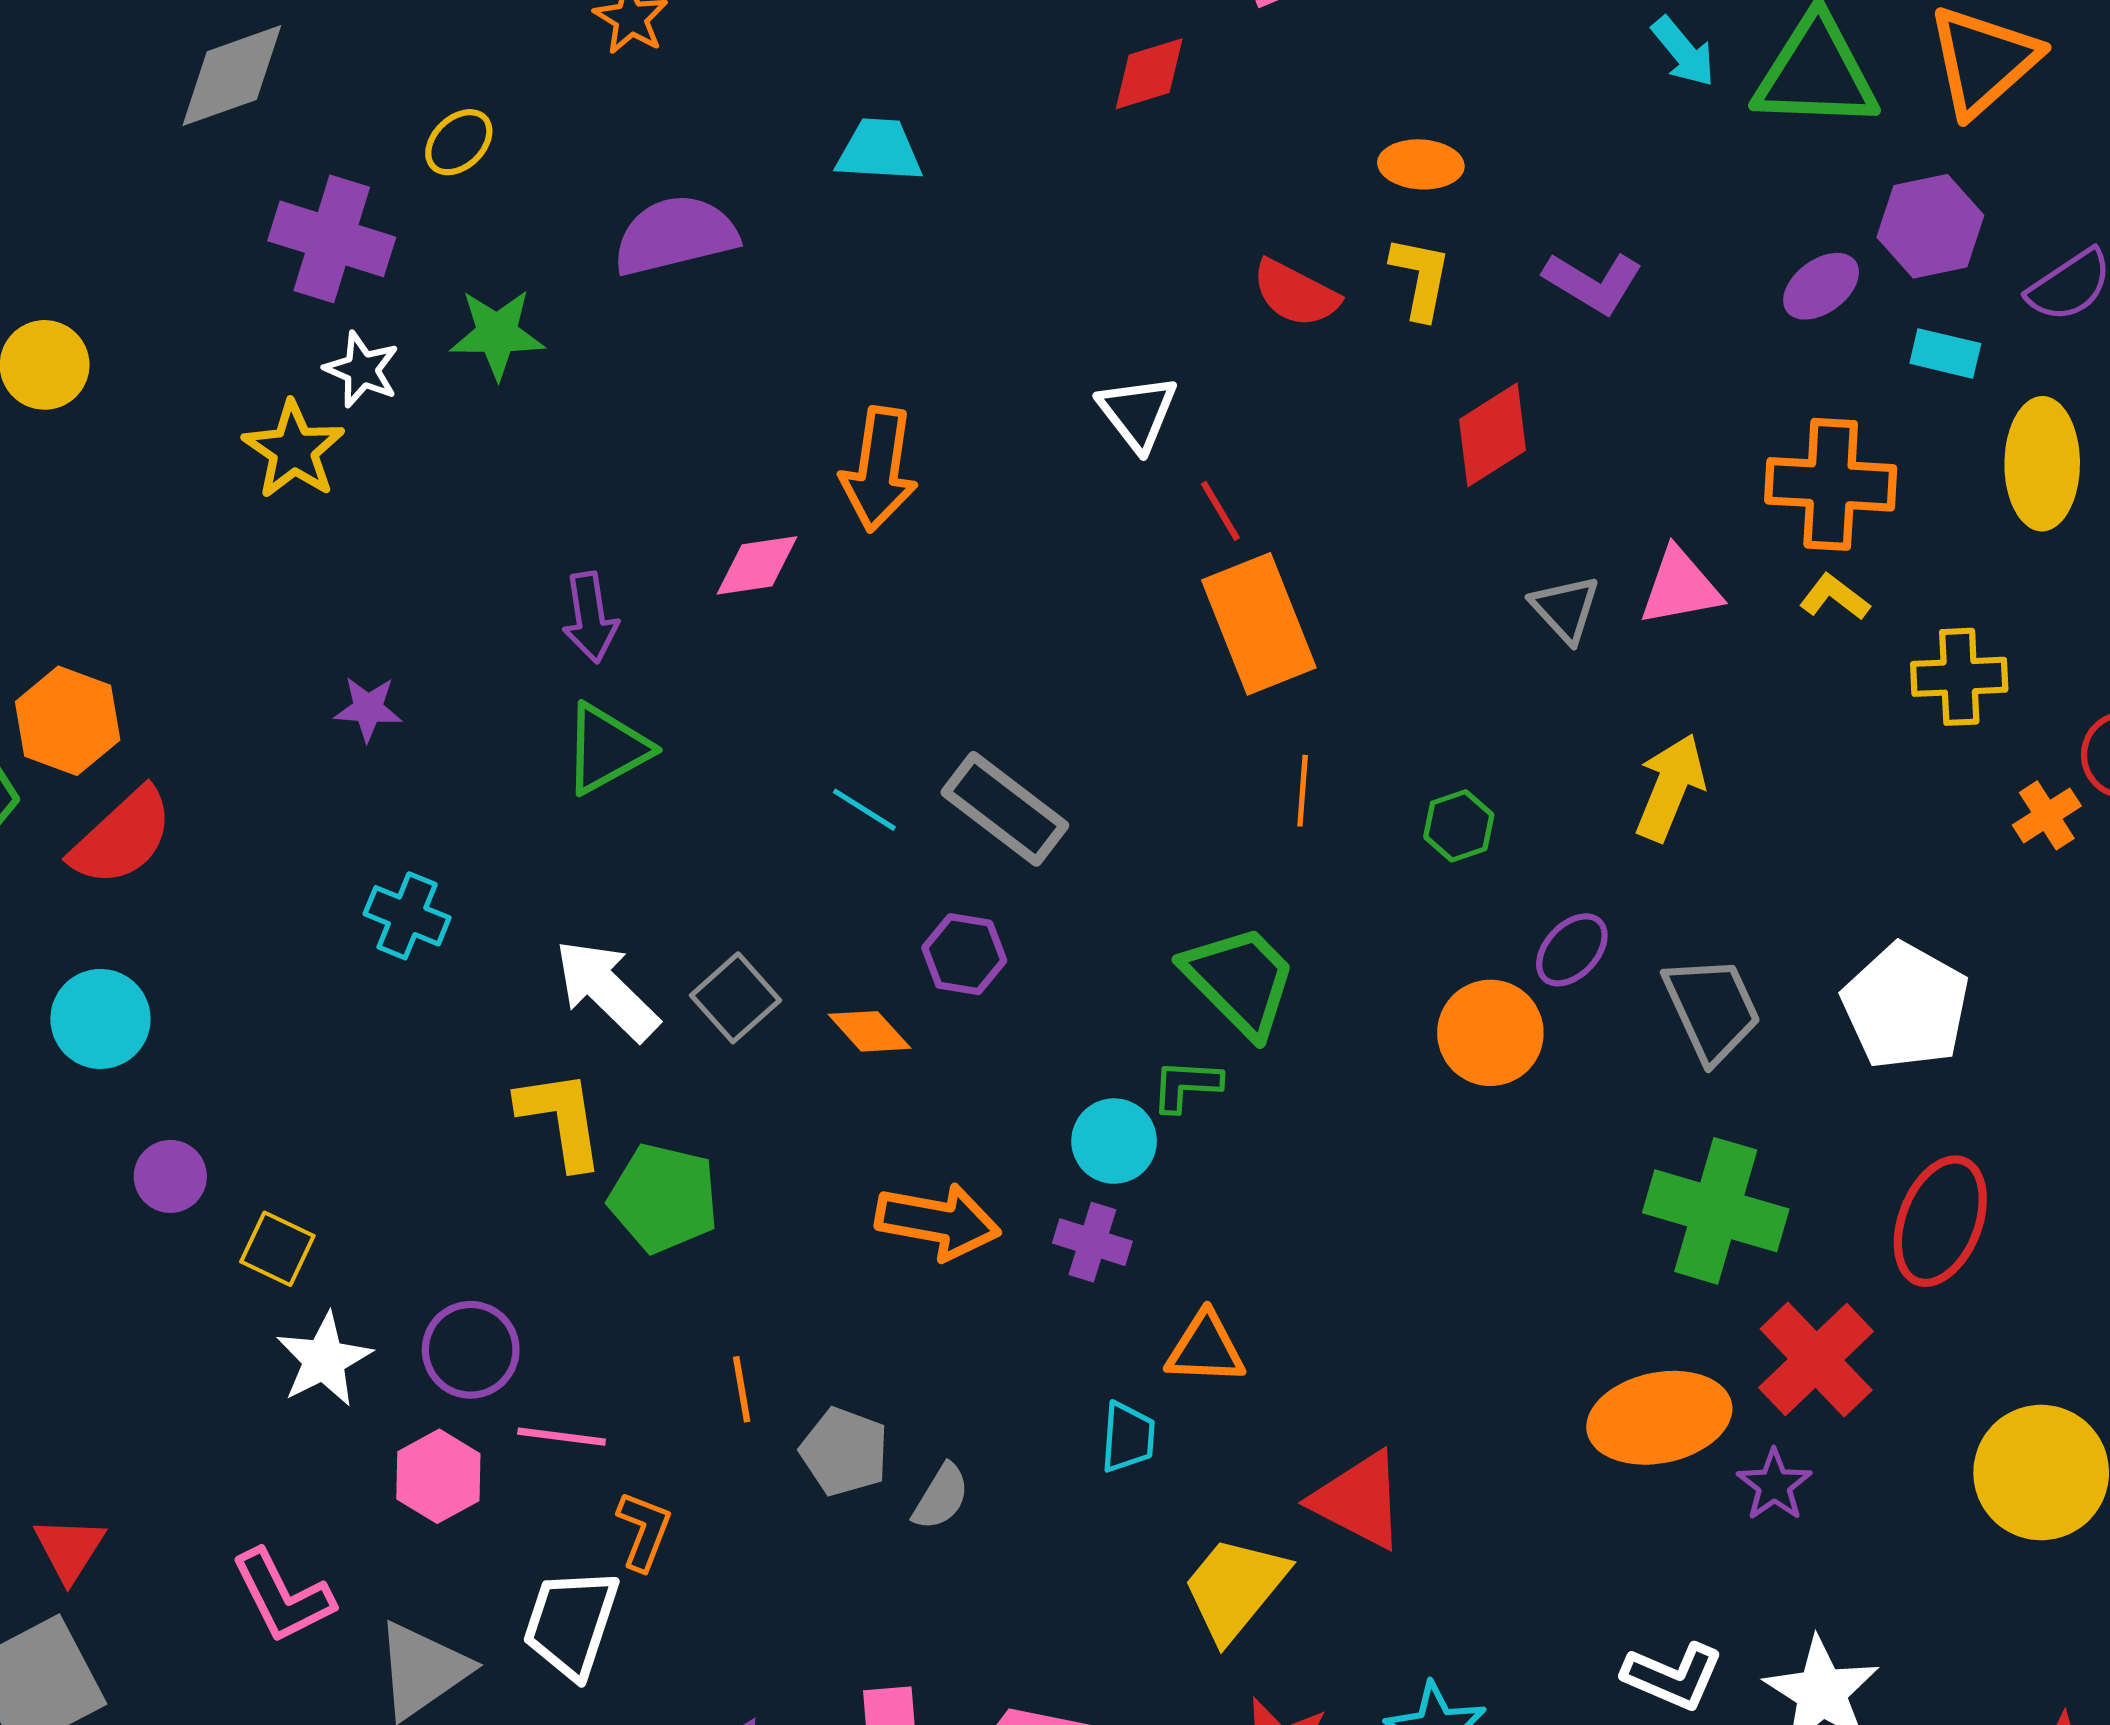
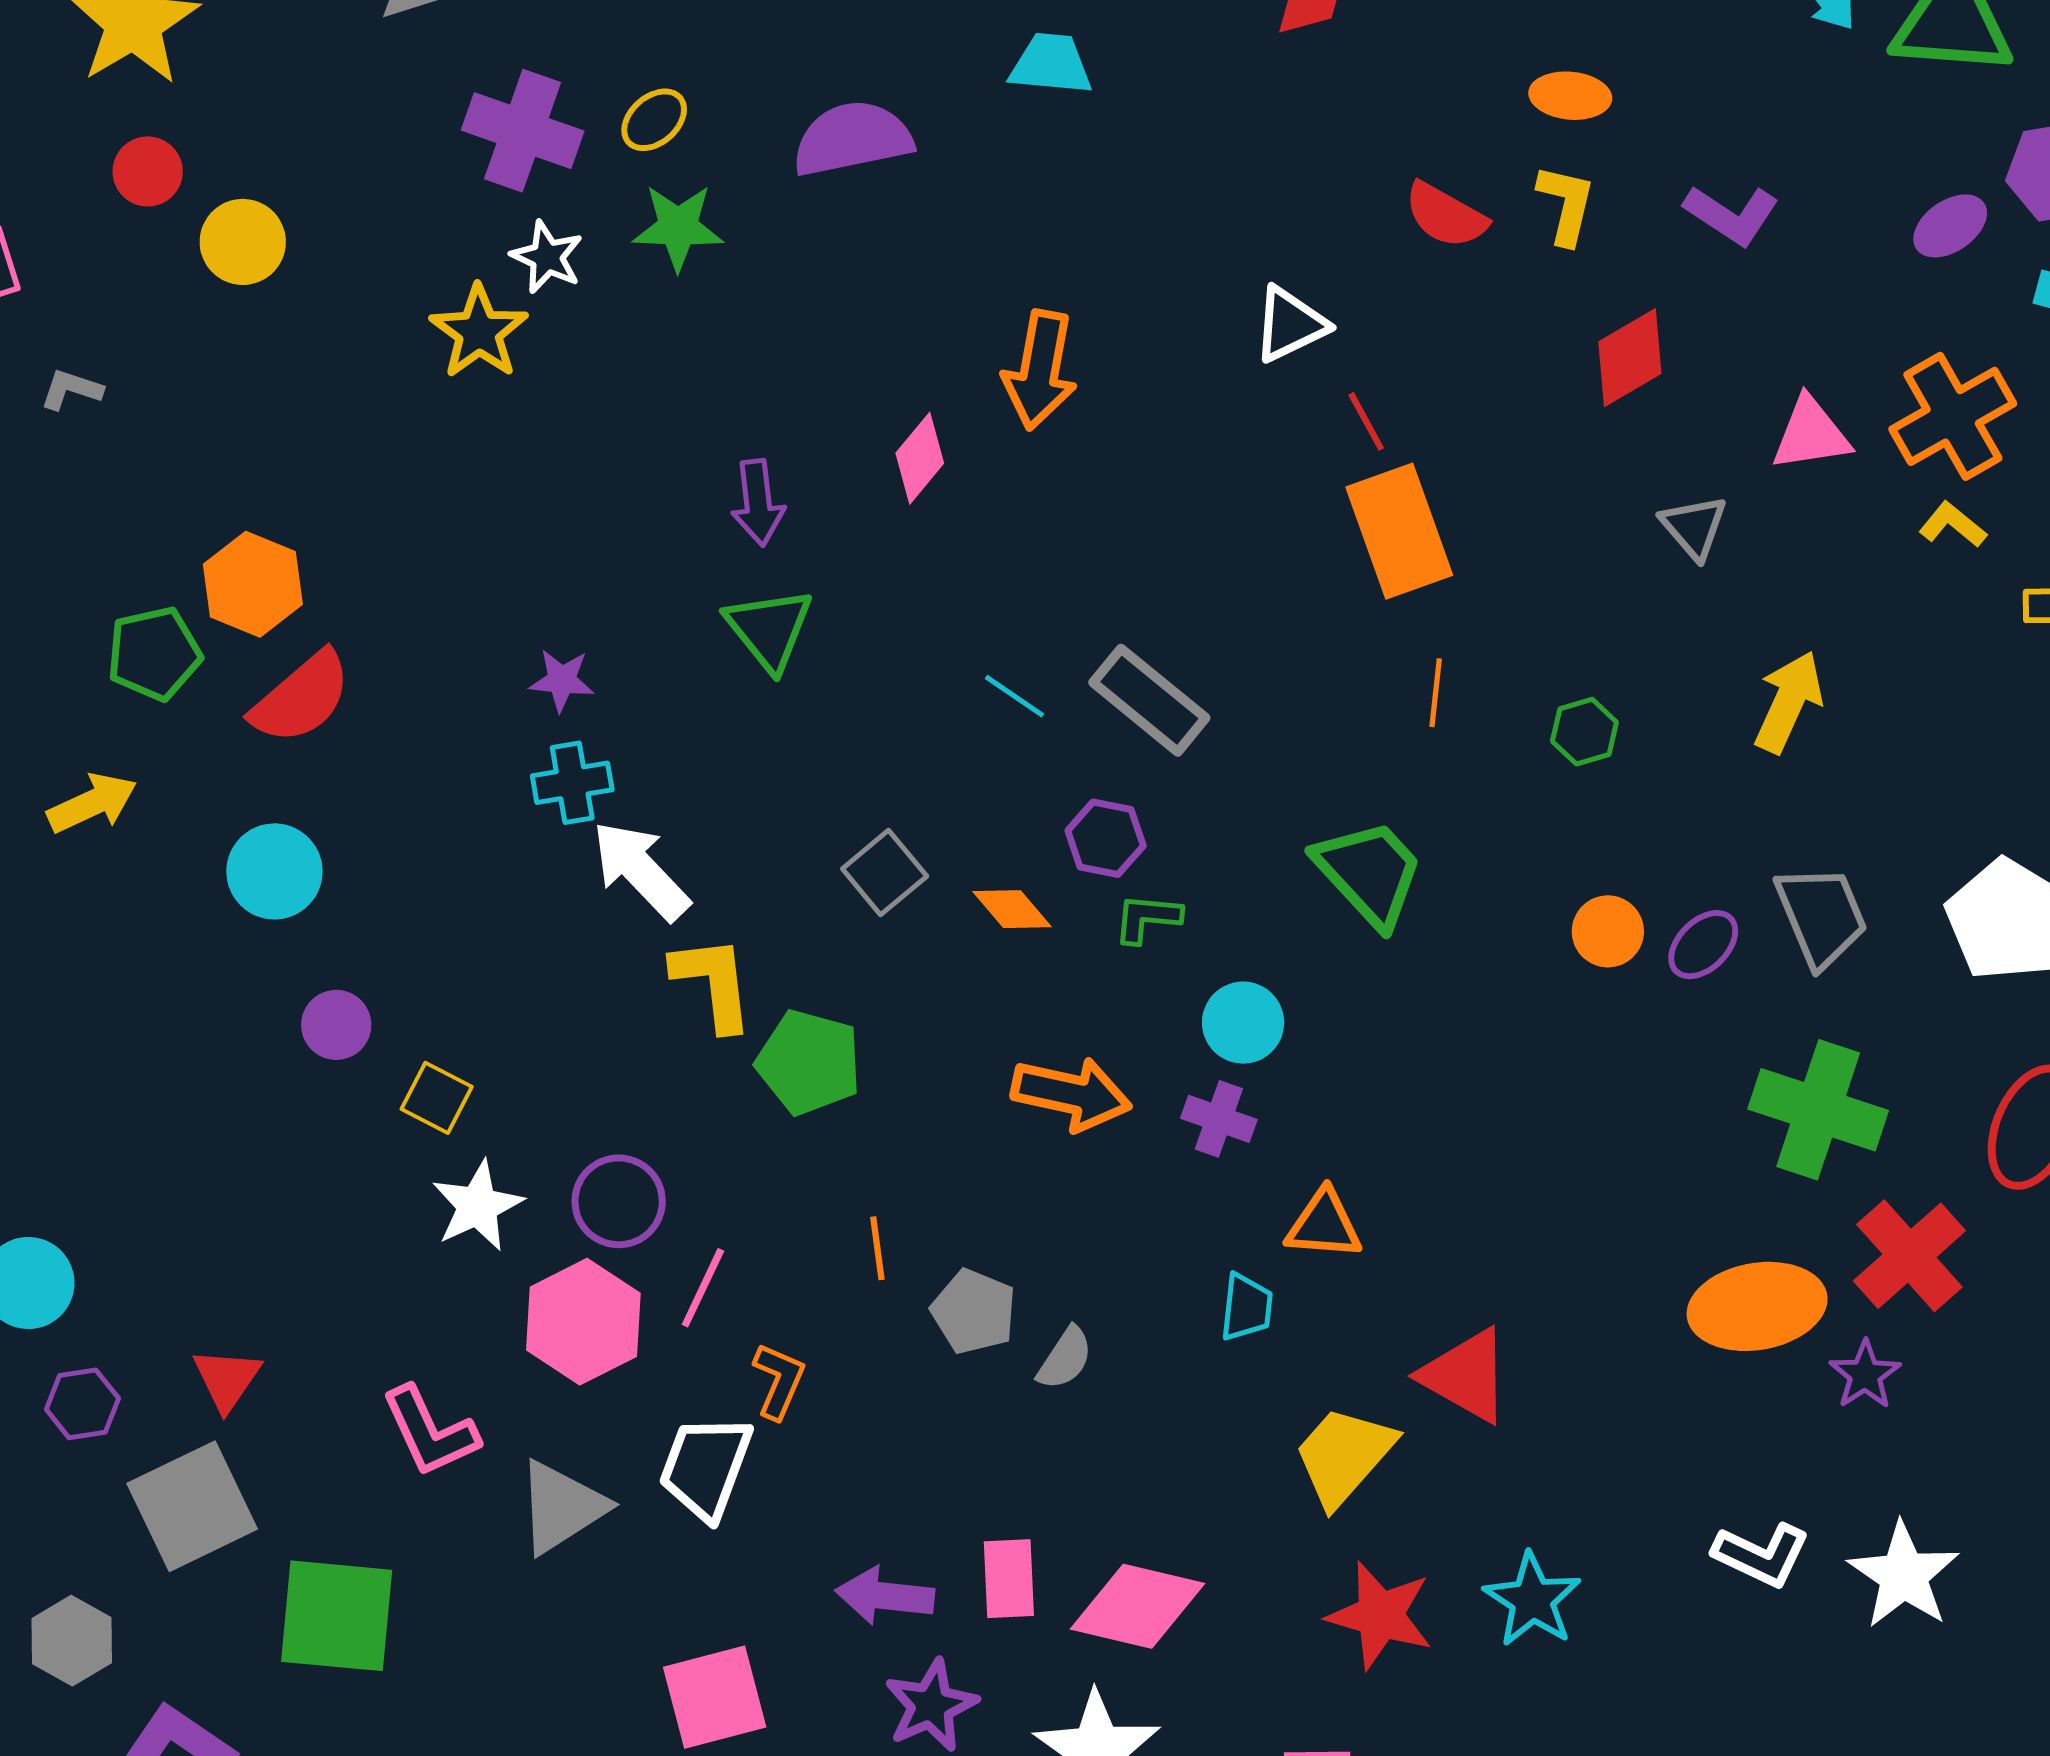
yellow ellipse: (459, 142) -> (654, 120), moved
white triangle: (1138, 413) -> (1290, 324), turned 40
orange cross: (1831, 484) -> (1953, 416), turned -35
pink diamond: (757, 565) -> (920, 458), turned -44
pink triangle: (1680, 587) -> (1811, 434), moved
purple star: (368, 709) -> (562, 680), moved
green triangle: (607, 749) -> (769, 629), turned -42
cyan cross: (407, 916) -> (572, 783), turned -34
purple ellipse: (1572, 950) -> (1703, 945), moved
white arrow: (607, 990) -> (641, 870), moved
orange circle: (1490, 1033) -> (1608, 931), size x0.7
green L-shape: (1186, 1085) -> (1147, 918), moved
pink line: (562, 1437) -> (703, 1288), turned -74
pink hexagon: (438, 1476) -> (583, 1322), size x1.4

